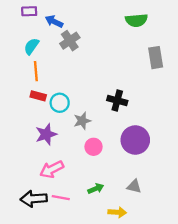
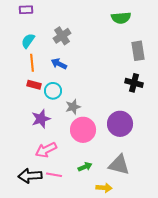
blue arrow: (54, 21) -> (59, 64), moved
black cross: (117, 100) -> (134, 83), moved
pink circle: (94, 147) -> (83, 130), size x1.6
gray triangle: (134, 186) -> (119, 165), size x1.6

